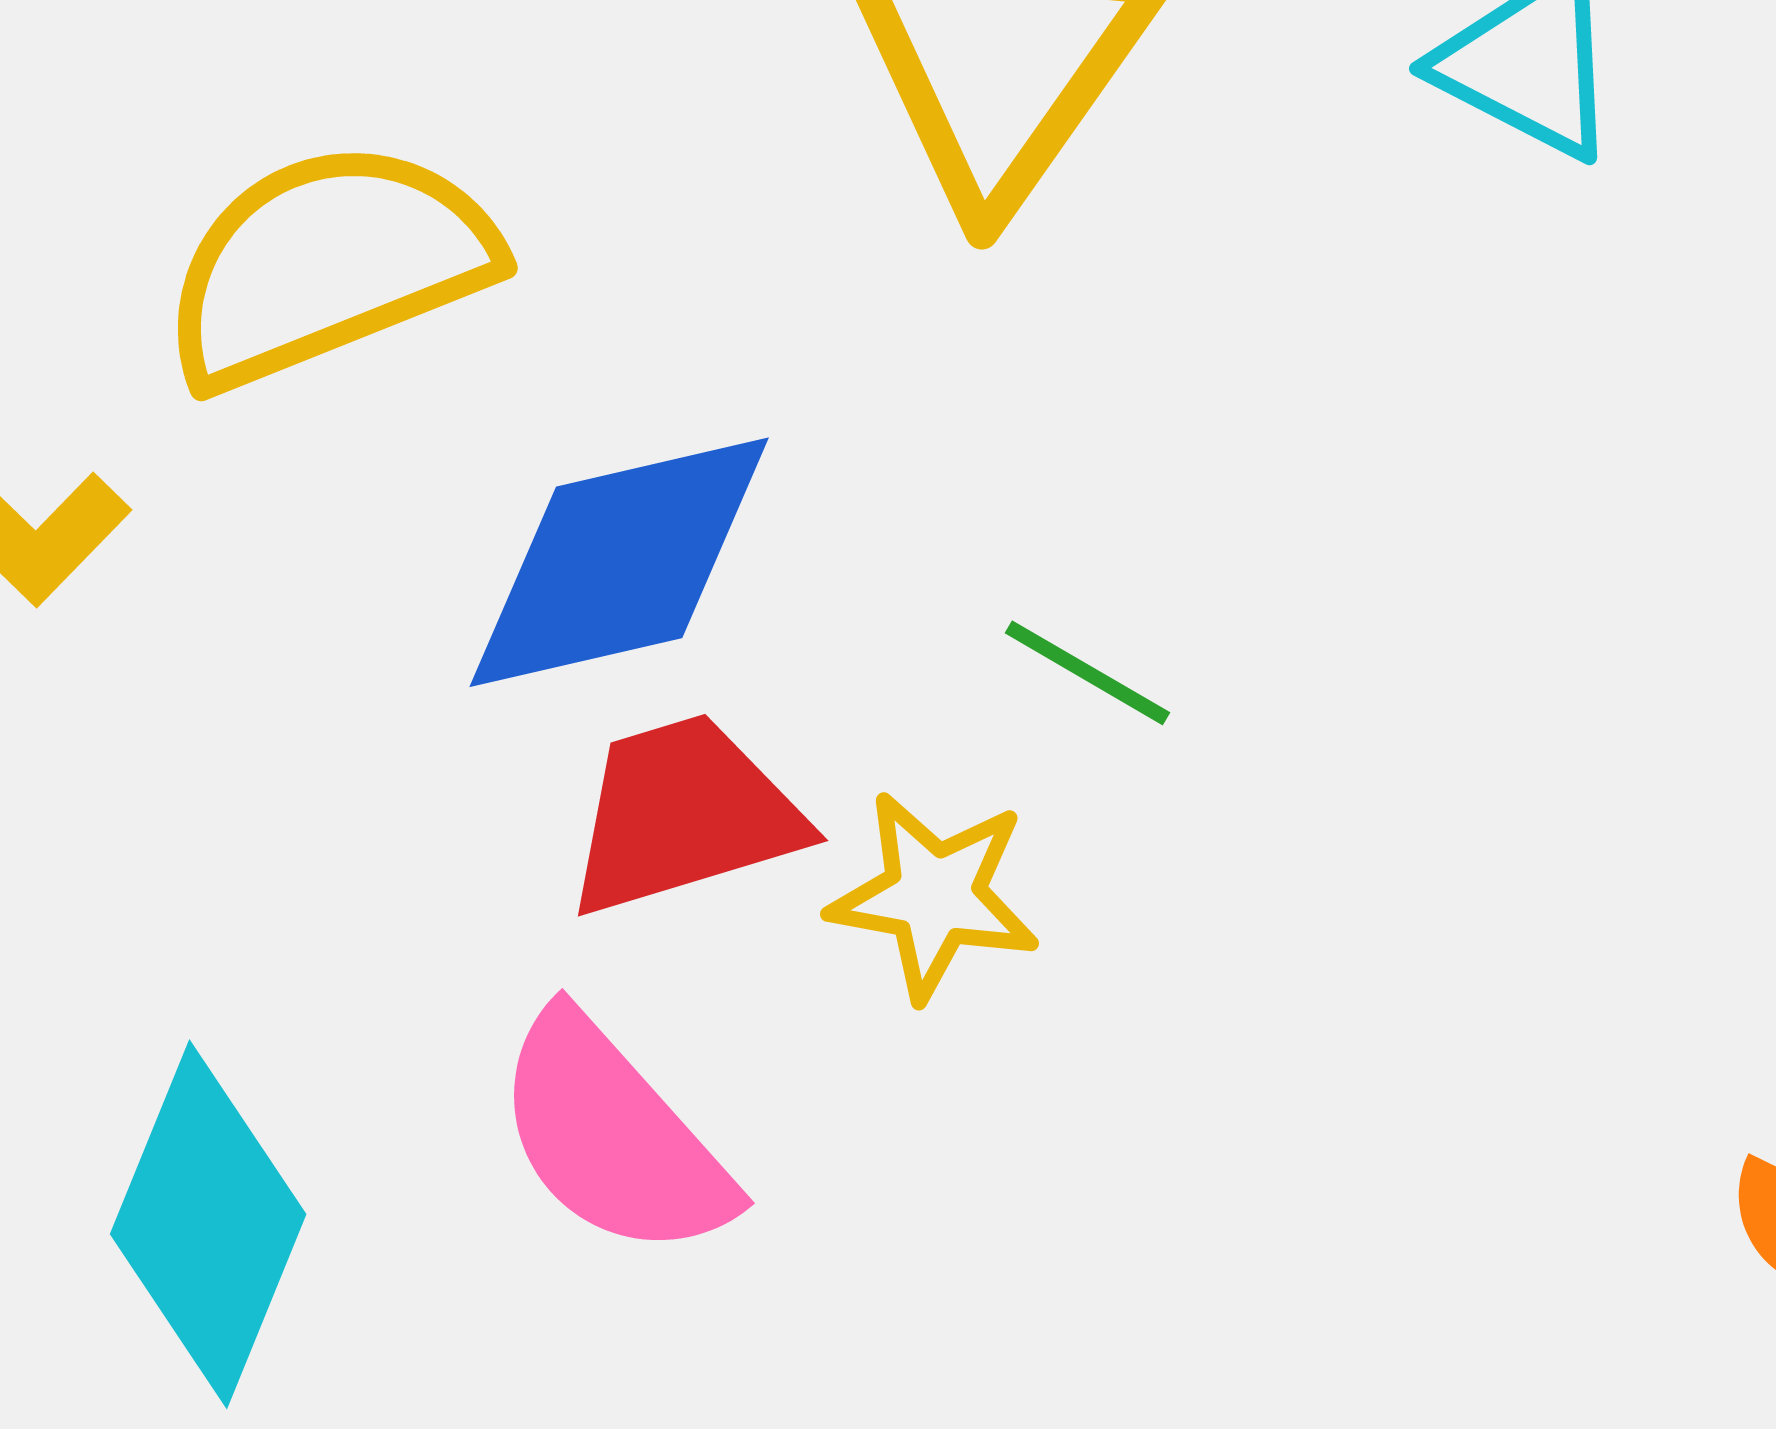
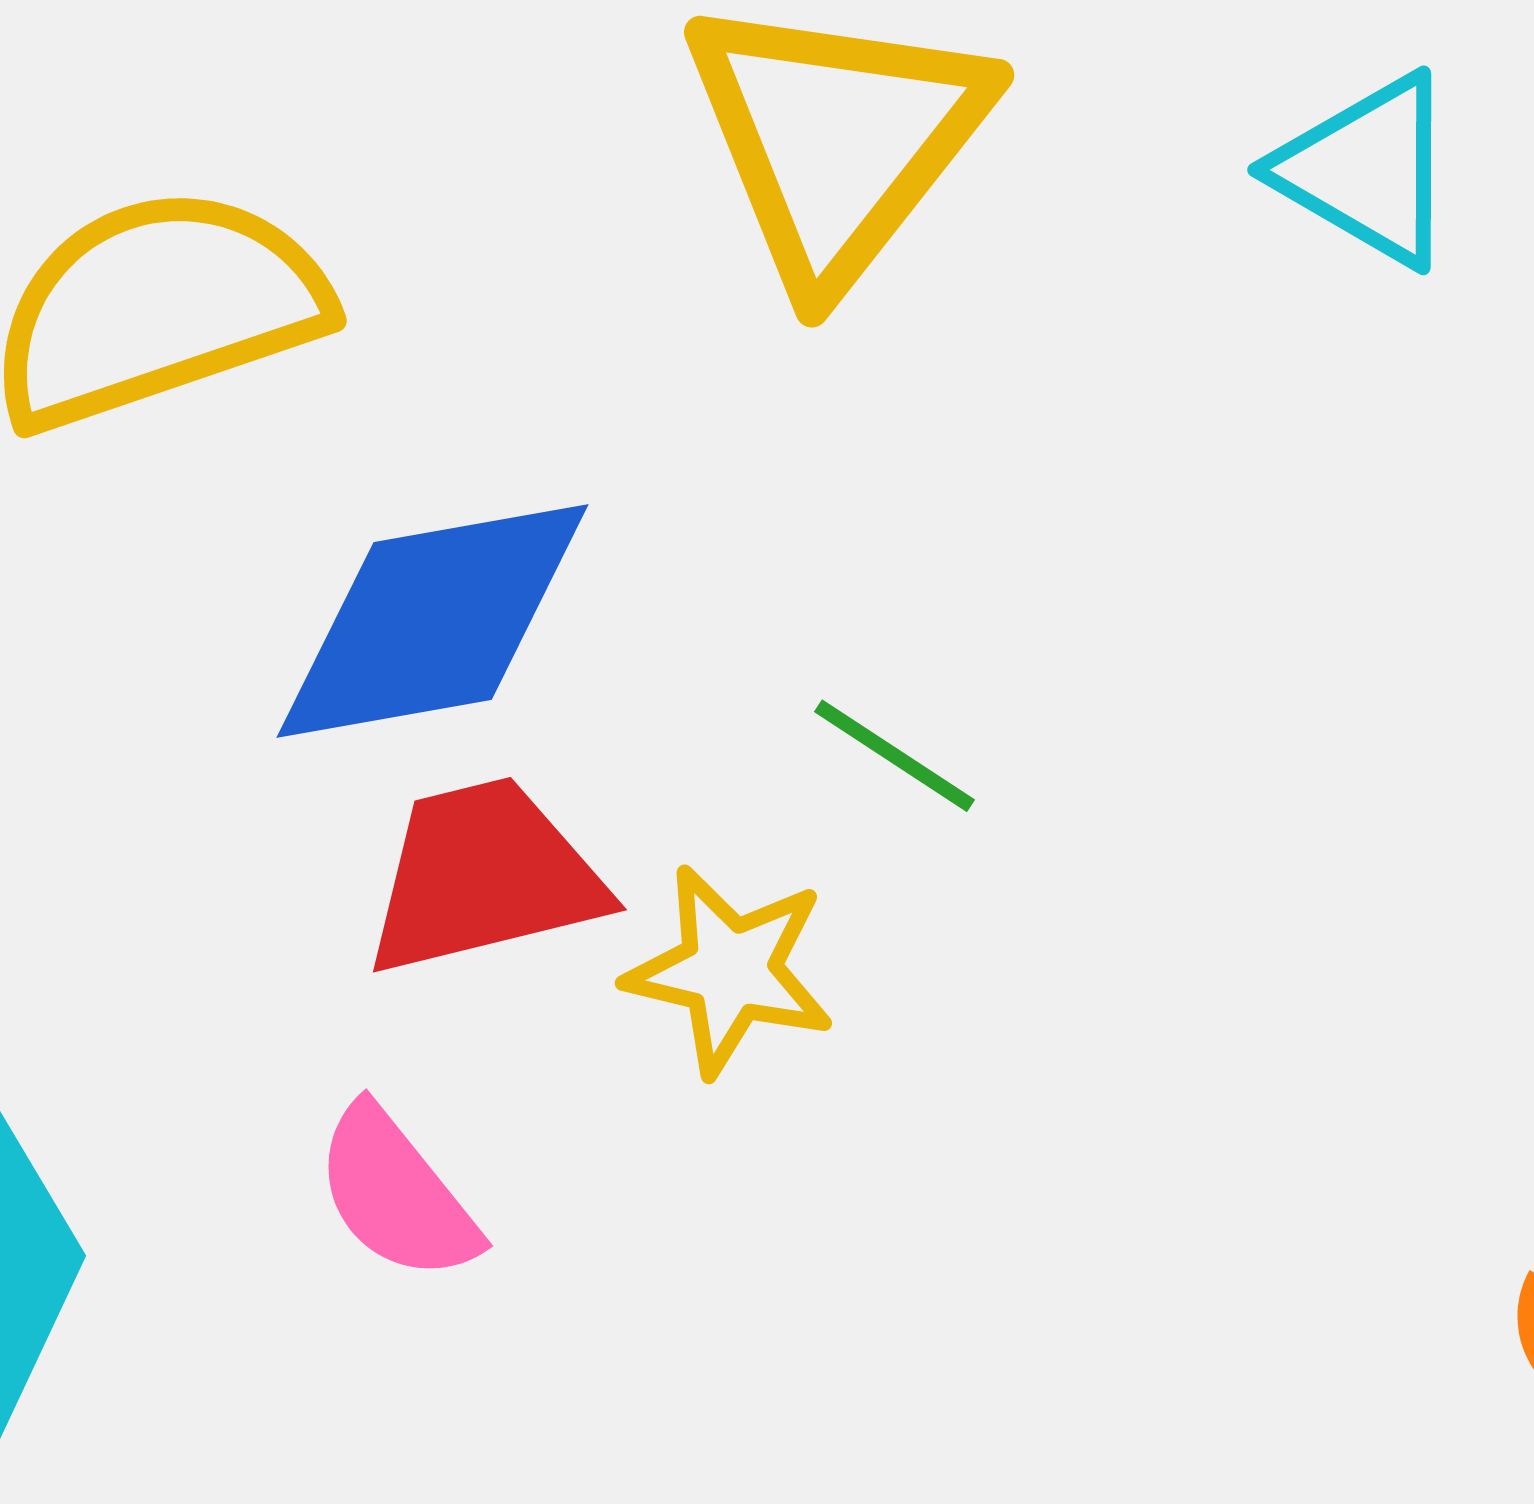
pink semicircle: (613, 1136) -> (396, 1194), size x0.7

